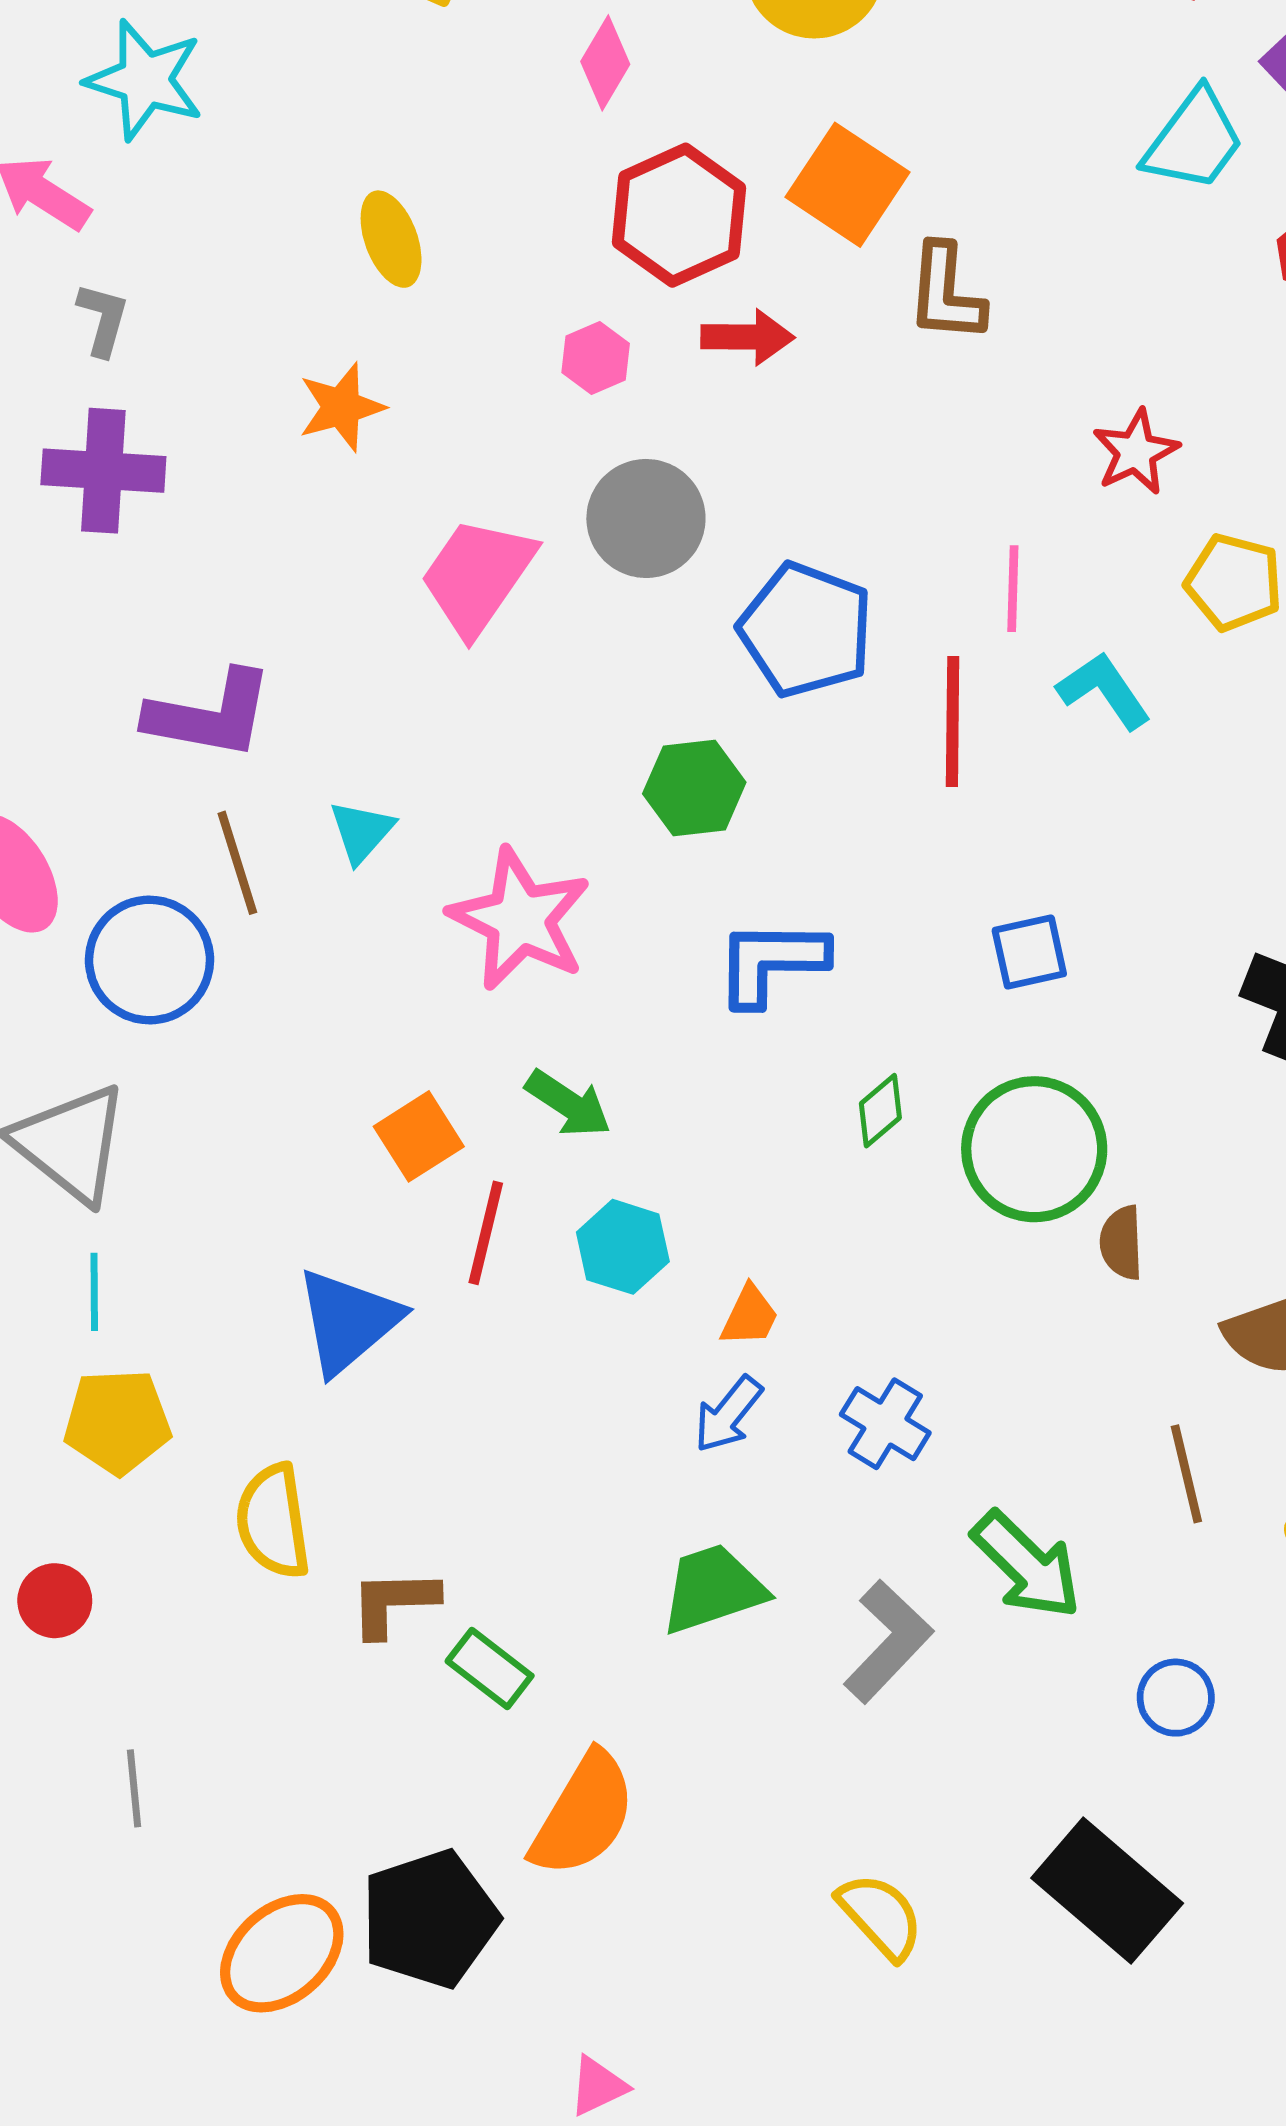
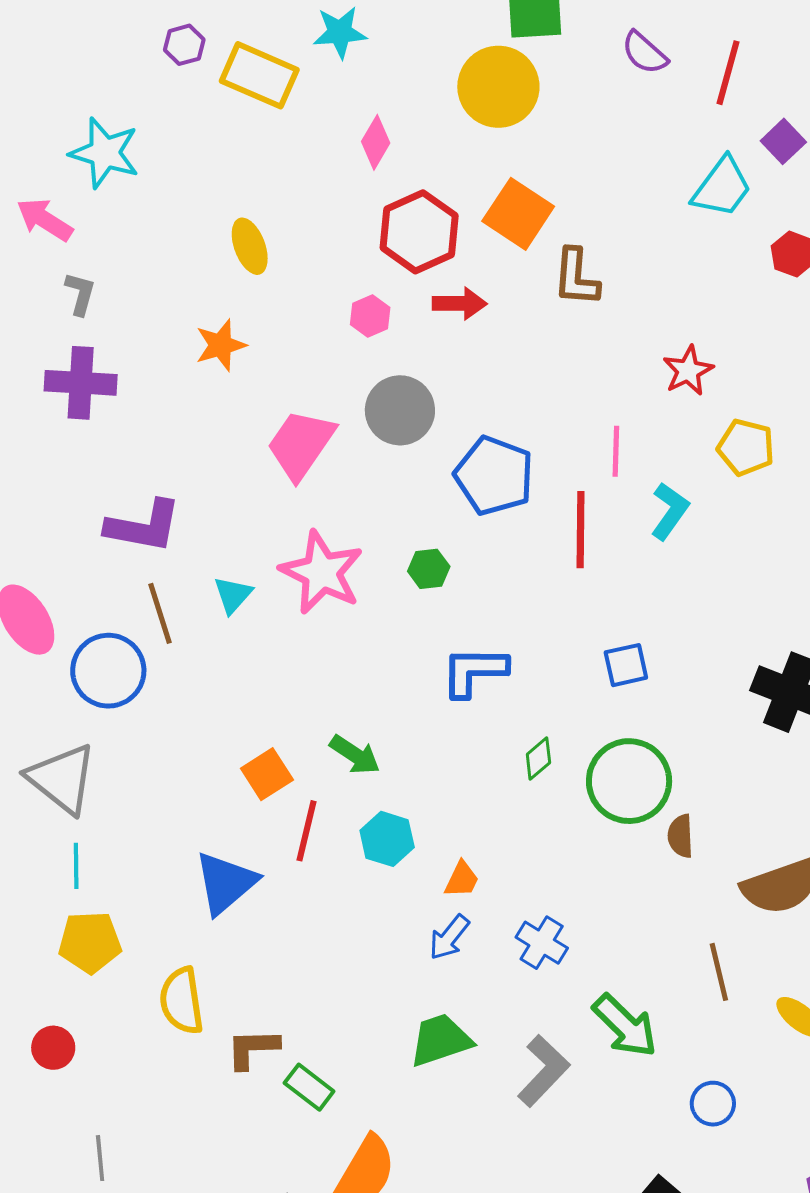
cyan L-shape: (1104, 690) -> (670, 511), turned 70
green hexagon: (694, 788) -> (429, 569), size x0.7
pink star: (520, 919) -> (322, 572), moved

